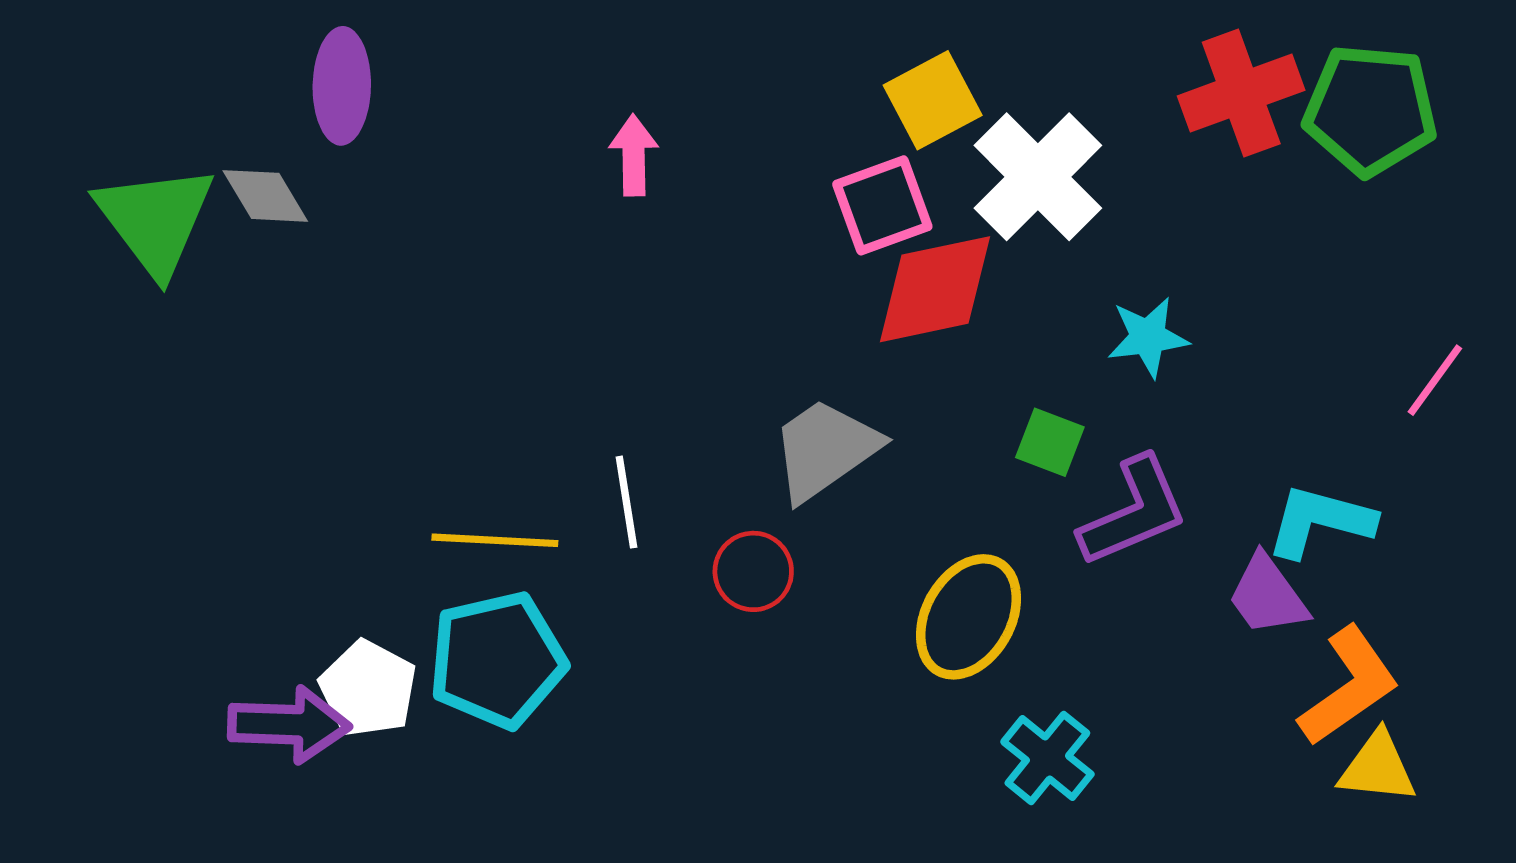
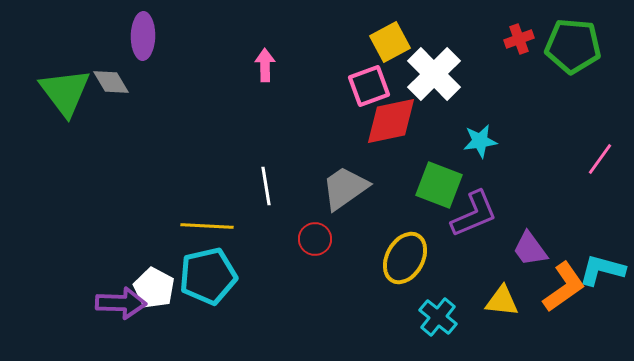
red cross: (1241, 93) -> (519, 39), size x0.6
green square: (1050, 442) -> (439, 185), size x1.6
white line: (626, 502) -> (266, 186), moved
cyan L-shape: (1320, 521) -> (602, 270), moved
yellow triangle: (1378, 768) -> (502, 301), moved

